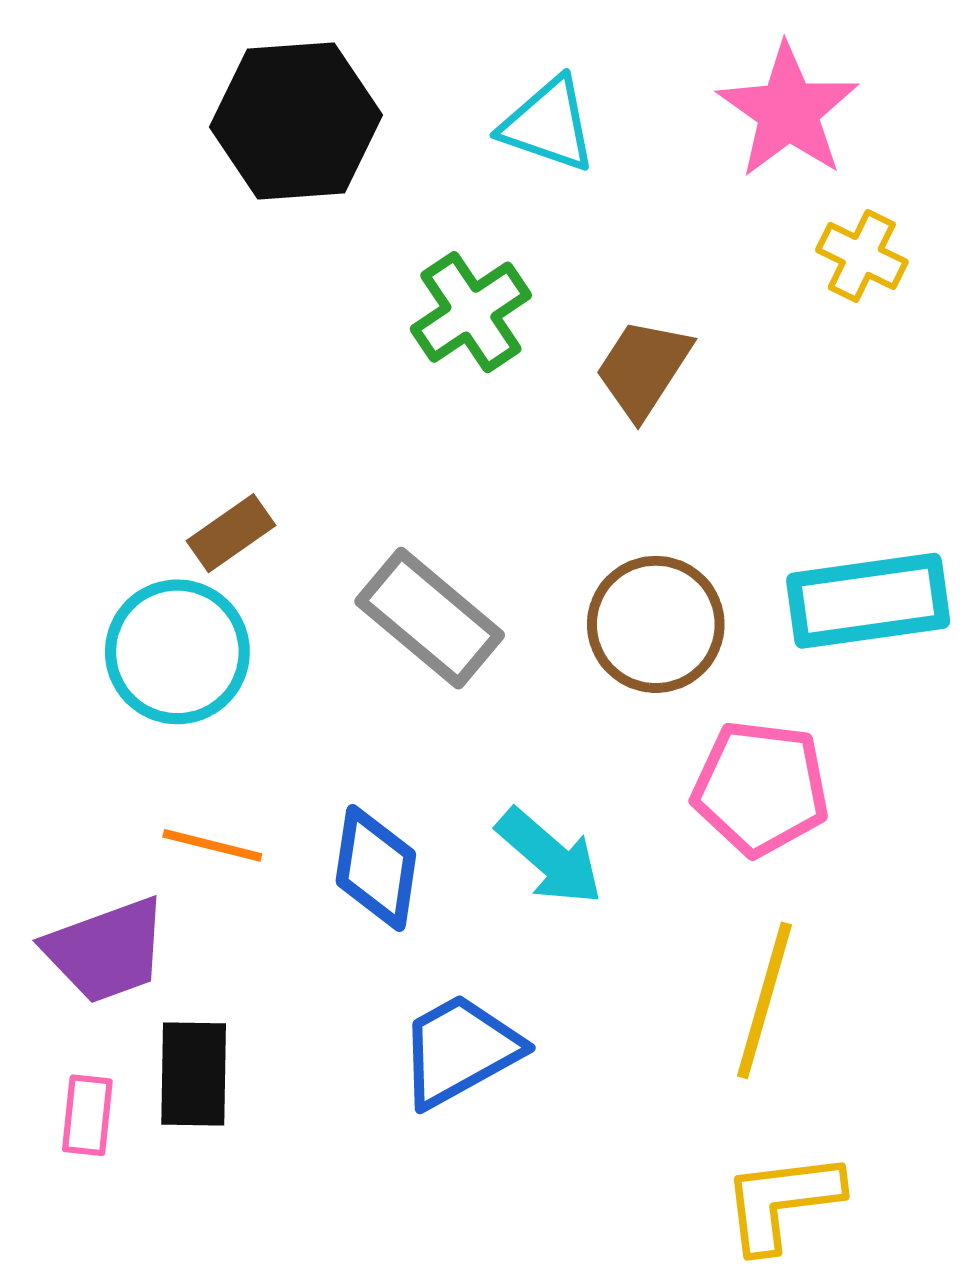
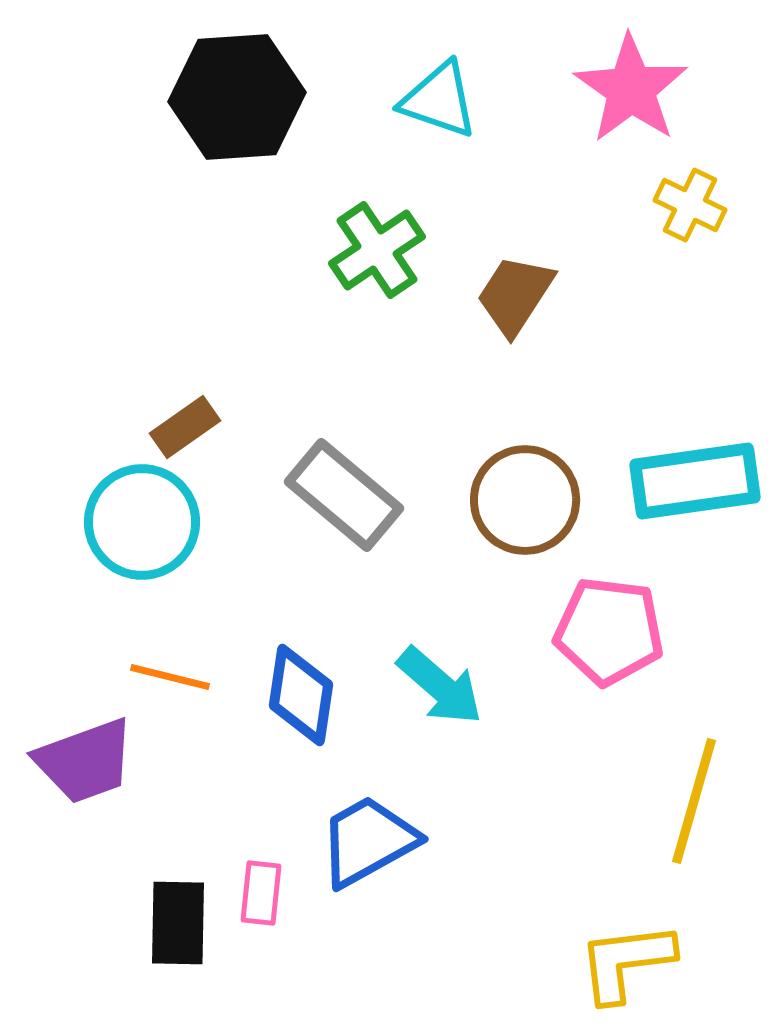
yellow line: (764, 1000) -> (694, 801), moved
black rectangle: (194, 1074) -> (178, 923), moved
pink rectangle: (87, 1115) -> (261, 893), moved

